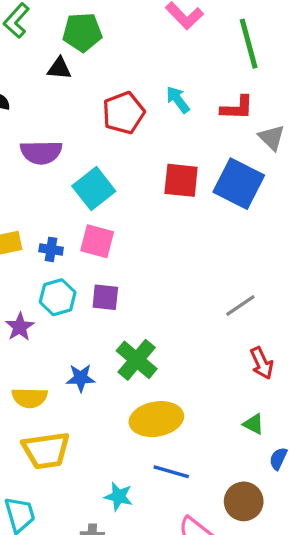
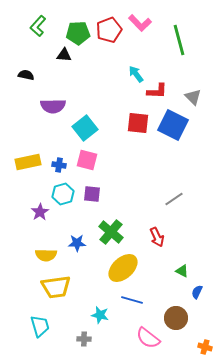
red L-shape: (237, 108) -> (157, 91), moved
red pentagon: (123, 113) -> (109, 30), moved
red arrow: (262, 363) -> (157, 237), moved
yellow ellipse: (156, 419) -> (123, 268), turned -32

